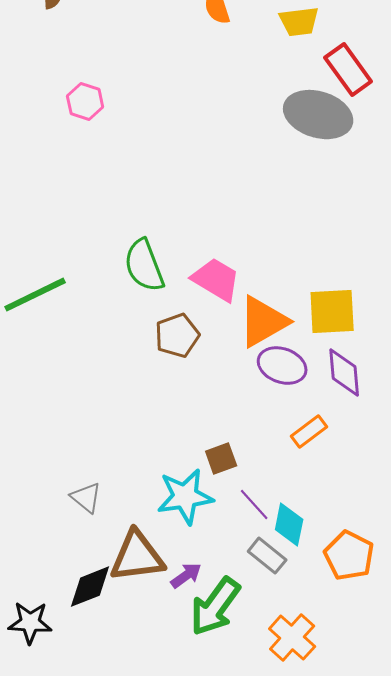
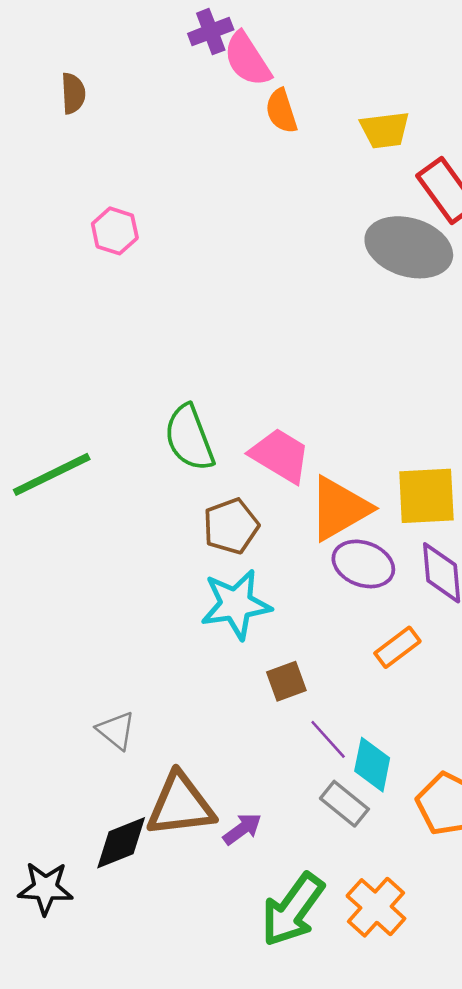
cyan star: (185, 497) -> (236, 604), moved
green arrow: (215, 607) -> (293, 910), moved

